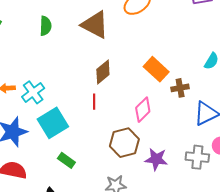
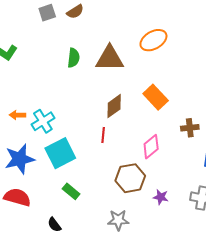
brown triangle: (95, 25) -> (110, 58), turned -32
green semicircle: (46, 26) -> (74, 58), moved
orange rectangle: (156, 69) -> (156, 97), moved
purple star: (156, 159) -> (161, 197), size x0.7

